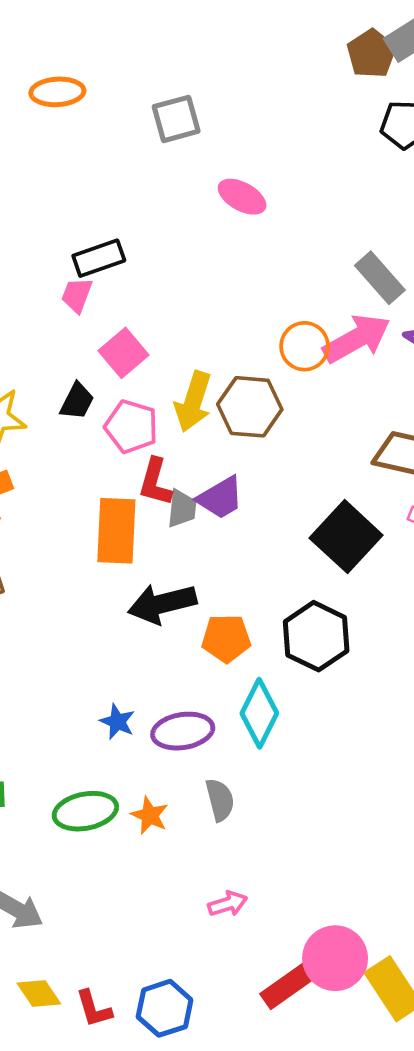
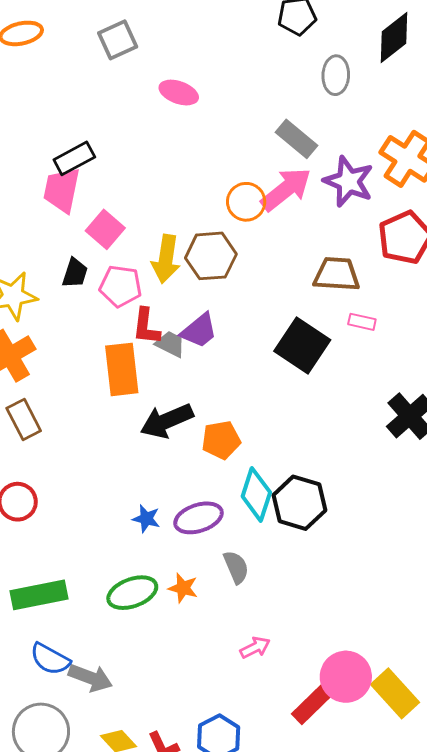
pink trapezoid: (77, 295) -> (62, 190), size x1.6
gray trapezoid: (182, 509) -> (170, 344), turned -60
black hexagon: (316, 636) -> (299, 503), moved

